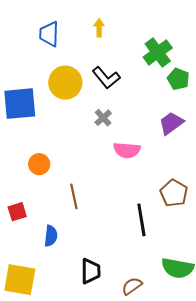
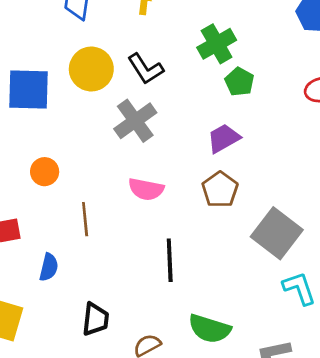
gray cross: (103, 118) -> (135, 121), size x1.8
pink semicircle: (127, 150) -> (146, 189), moved
brown pentagon: (174, 193) -> (220, 190), moved

